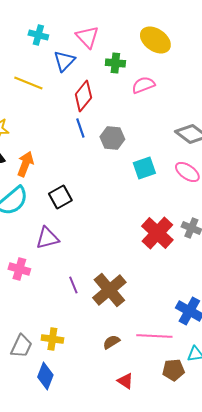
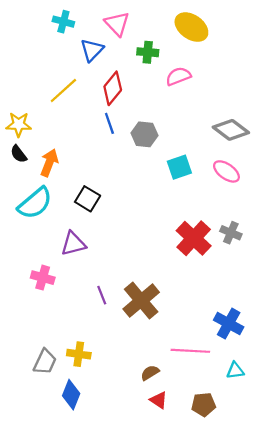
yellow line: (28, 83) -> (63, 90), moved, turned -64
black square: (60, 197) -> (88, 199), turned -30
brown semicircle: (111, 342) -> (150, 373), moved
brown pentagon: (173, 370) -> (203, 404), moved

